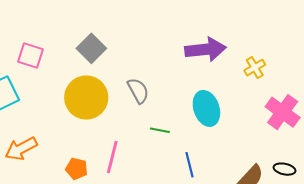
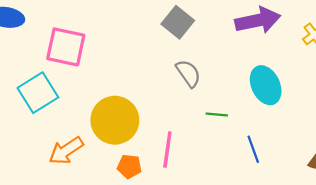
gray square: (91, 48) -> (178, 22), moved
pink square: (30, 55) -> (66, 47), size x1.4
yellow circle: (86, 98) -> (115, 120), moved

